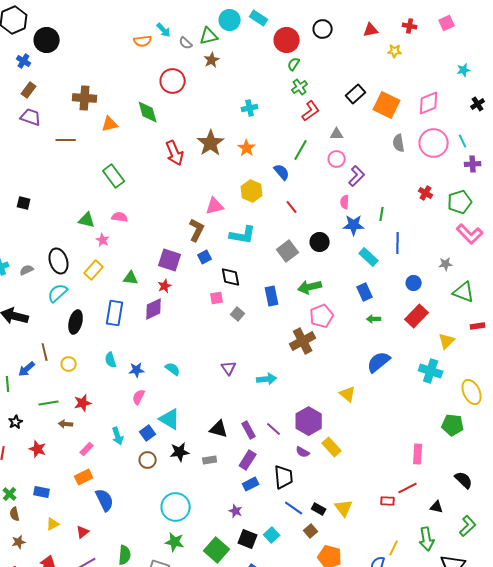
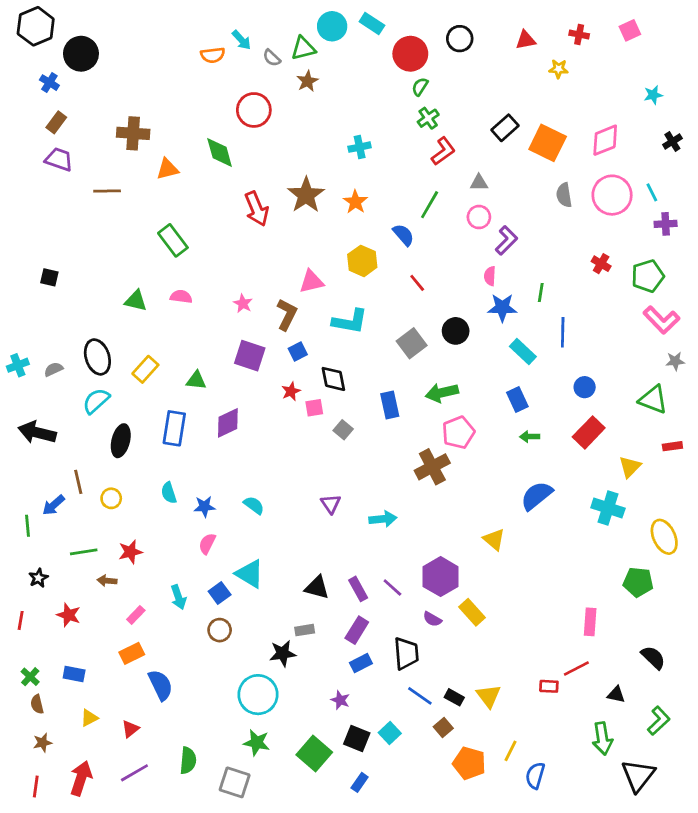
pink star: (103, 240) -> (243, 303), moved
gray star: (446, 264) -> (675, 361), moved
red star: (165, 286) -> (291, 391), moved
black star: (180, 452) -> (283, 653), moved
yellow line: (394, 548) -> (510, 751), moved

